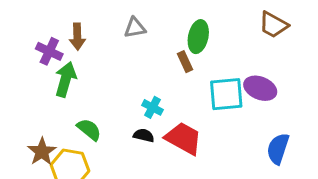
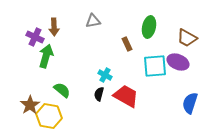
brown trapezoid: (273, 25) -> (187, 38), moved
green ellipse: (198, 37) -> (149, 27), moved
black semicircle: (144, 135) -> (99, 94), turned -88

